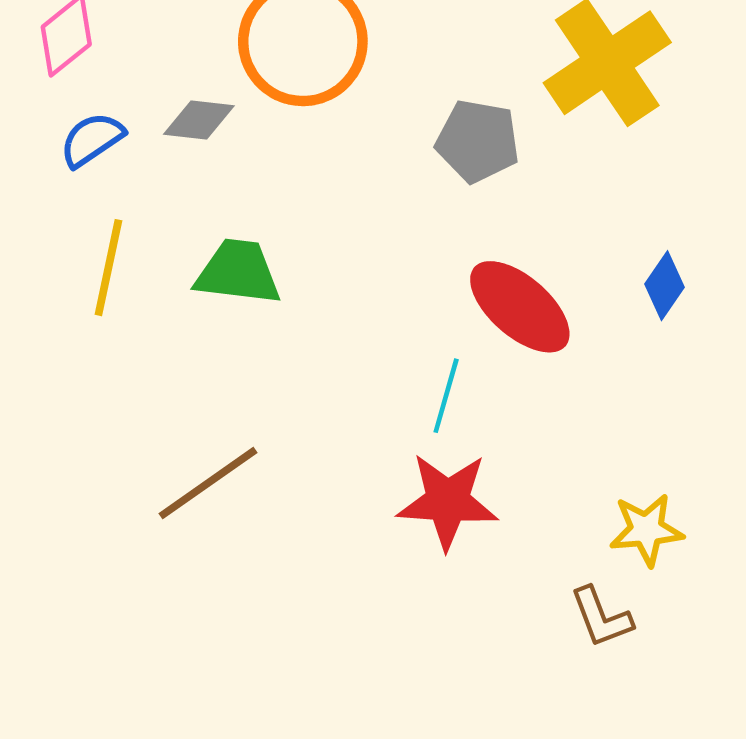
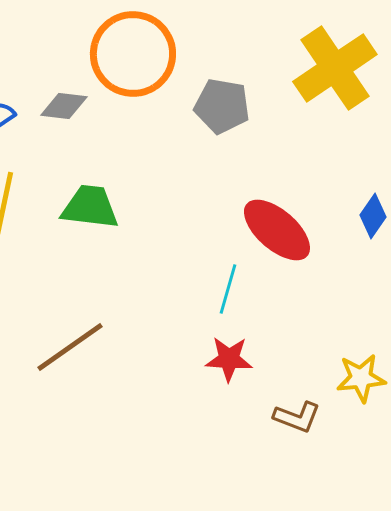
gray pentagon: (478, 141) -> (222, 106), moved
red star: (448, 501) -> (229, 359), size x0.7
brown L-shape: (601, 617) -> (297, 417), moved, turned -48

